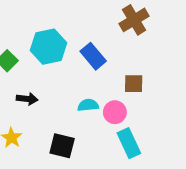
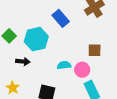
cyan hexagon: (49, 47) -> (36, 39), moved
blue rectangle: (93, 56) -> (61, 18), moved

